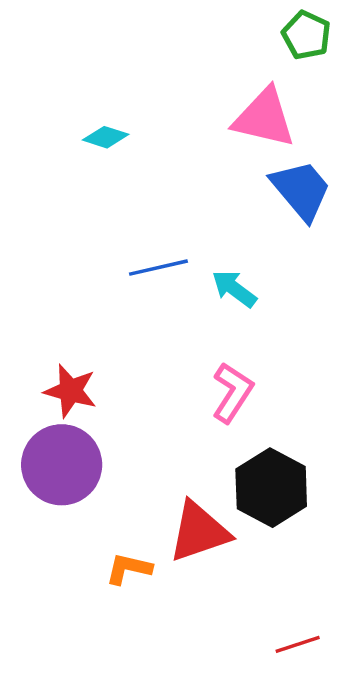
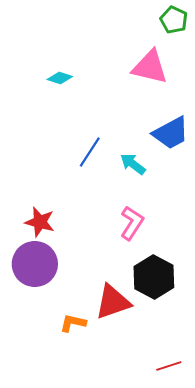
blue trapezoid: (301, 190) -> (171, 133), moved, turned 102
blue line: (158, 268) -> (90, 152), turned -44

